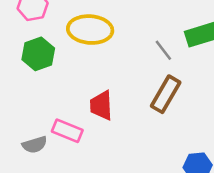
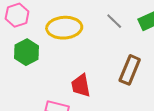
gray line: (163, 50) -> (114, 21), moved

